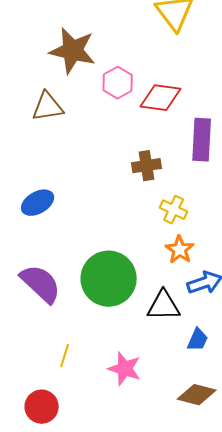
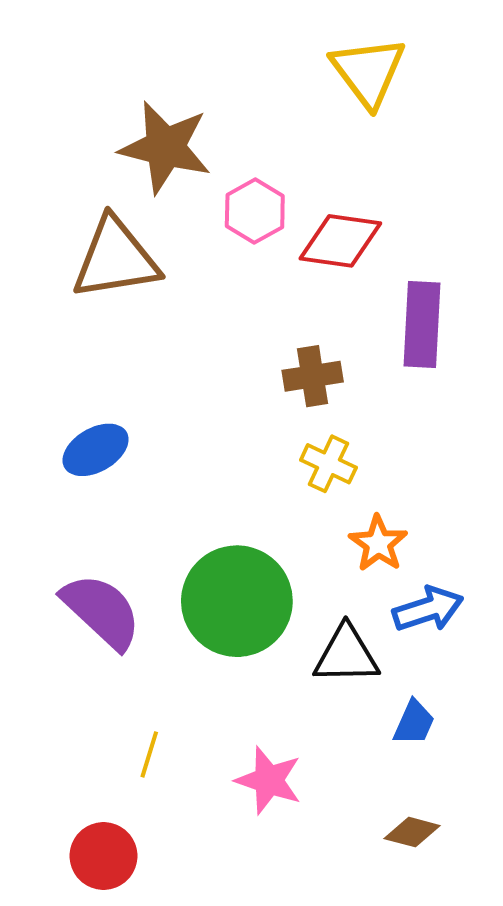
brown triangle: (48, 107) -> (115, 259), size x1.4
yellow cross: (174, 210) -> (328, 464), moved
brown diamond: (197, 395) -> (412, 832), size x0.7

